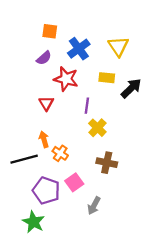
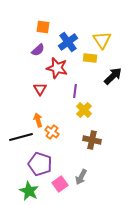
yellow rectangle: (107, 78) -> (90, 58), moved
pink square: (74, 182) -> (60, 184), moved

